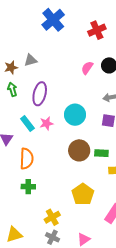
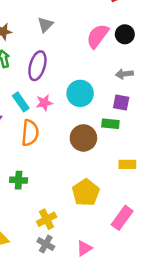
gray triangle: (31, 60) -> (45, 25), moved, turned -32
pink semicircle: (87, 68) -> (98, 36), size x1.5
green rectangle: (101, 153) -> (110, 124), moved
orange semicircle: (27, 159) -> (30, 133), moved

